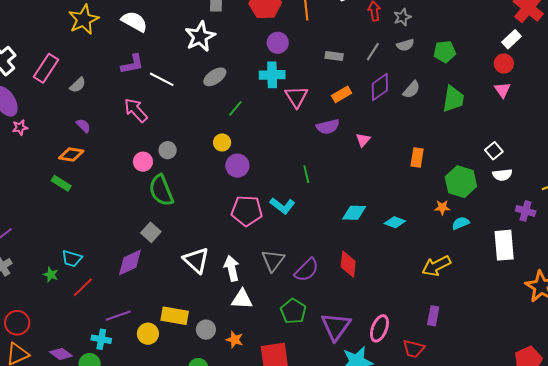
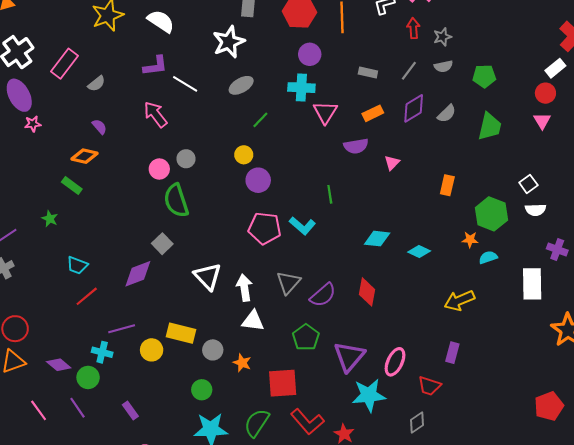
green star: (51, 275) -> (50, 219), moved

